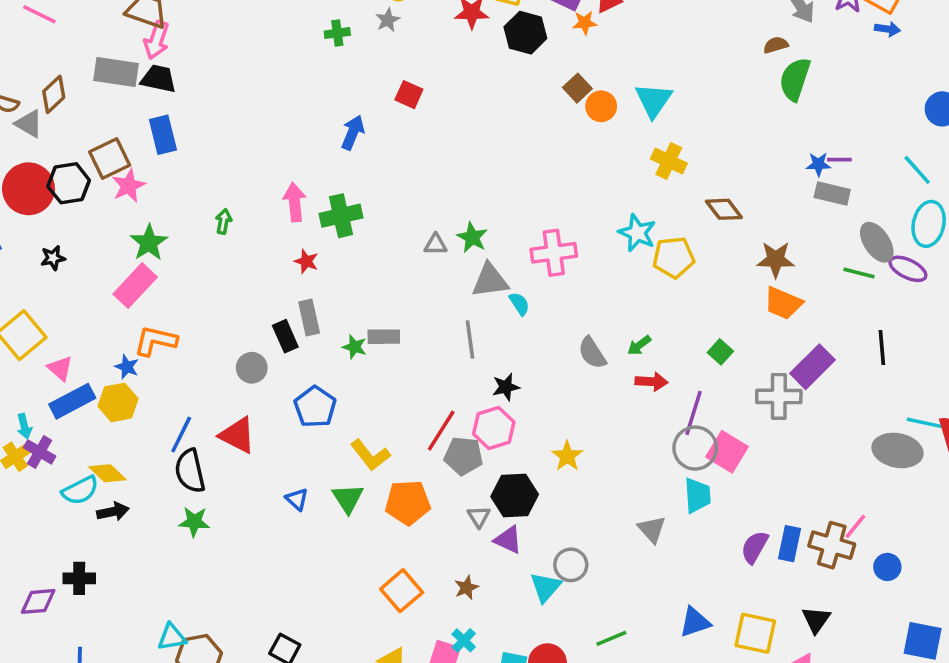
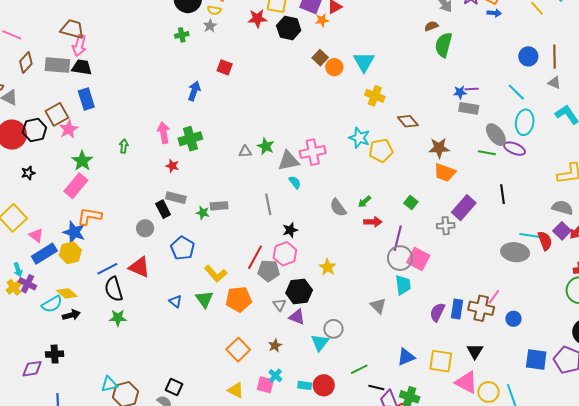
brown diamond: (54, 94) -> (26, 63), moved
gray triangle: (490, 280) -> (288, 161), moved
gray rectangle: (309, 317) -> (176, 198), turned -60
blue star: (127, 367) -> (74, 232), size x1.6
gray cross: (779, 396) -> (446, 226), size x0.7
blue line: (181, 434) -> (107, 269), turned 40

